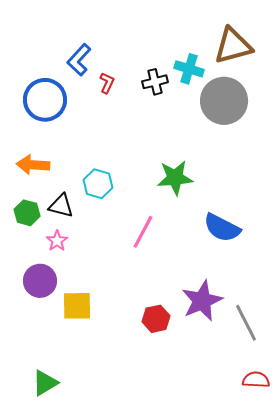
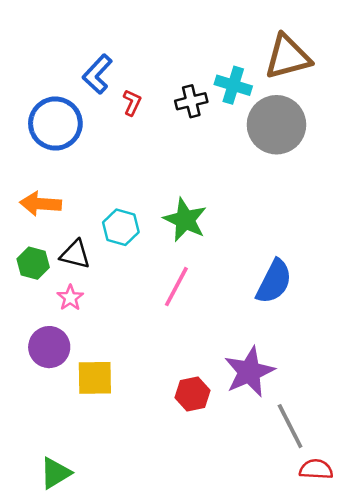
green star: (175, 178) -> (185, 220), moved, turned 30
blue semicircle: (222, 228) -> (274, 282), turned -90
gray line: (246, 323) -> (290, 426), moved

